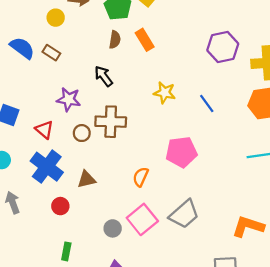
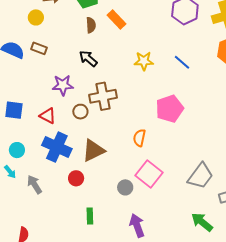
brown triangle: (86, 179) -> (93, 150), size x1.4
gray trapezoid: (184, 214) -> (200, 176), moved

